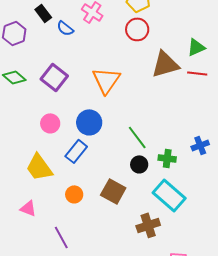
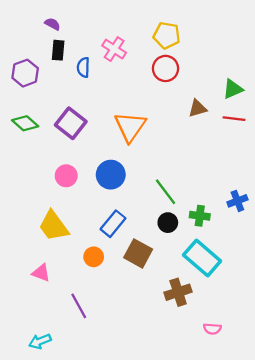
black rectangle: (43, 13) -> (58, 50), turned 42
blue semicircle: (65, 28) -> (83, 67), turned 54
brown triangle: (165, 64) -> (197, 108), size x0.6
blue rectangle: (76, 151) -> (113, 224), moved

